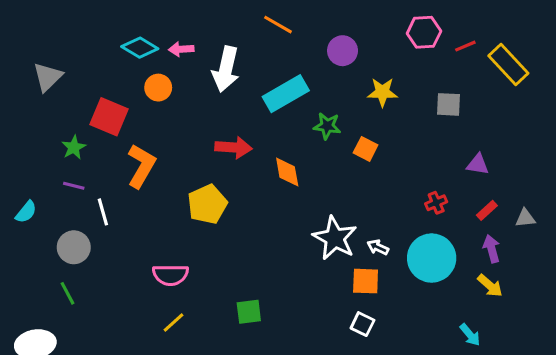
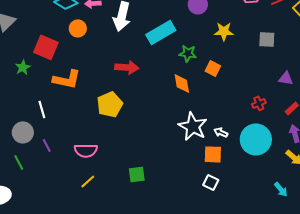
orange L-shape: (141, 166) -> (67, 79), turned 72
orange diamond: (287, 172) -> (182, 83), moved
purple line: (74, 186) -> (47, 145), moved, turned 48

